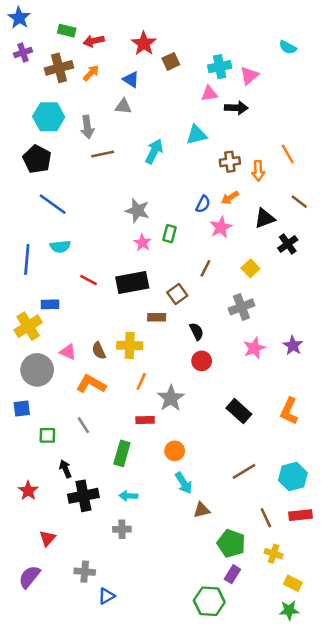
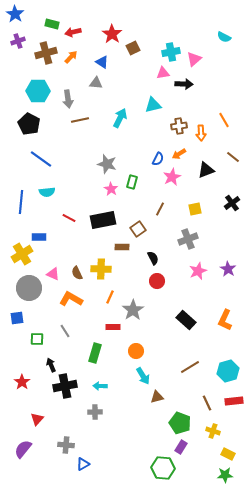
black cross: (288, 244) -> (232, 203), moved
yellow square: (250, 268) -> (195, 209), turned 32

